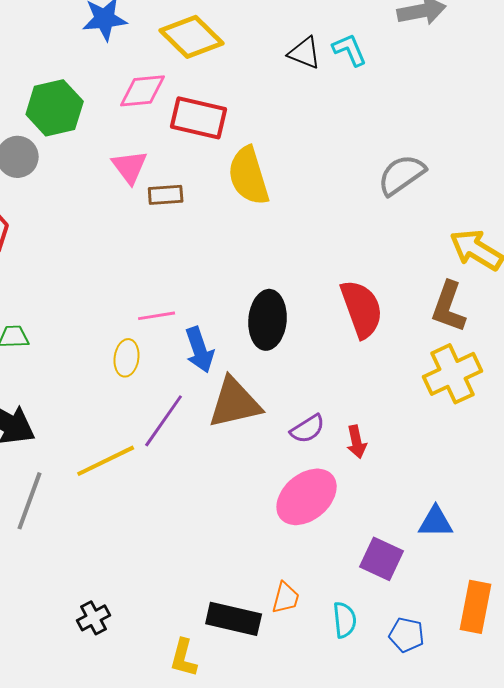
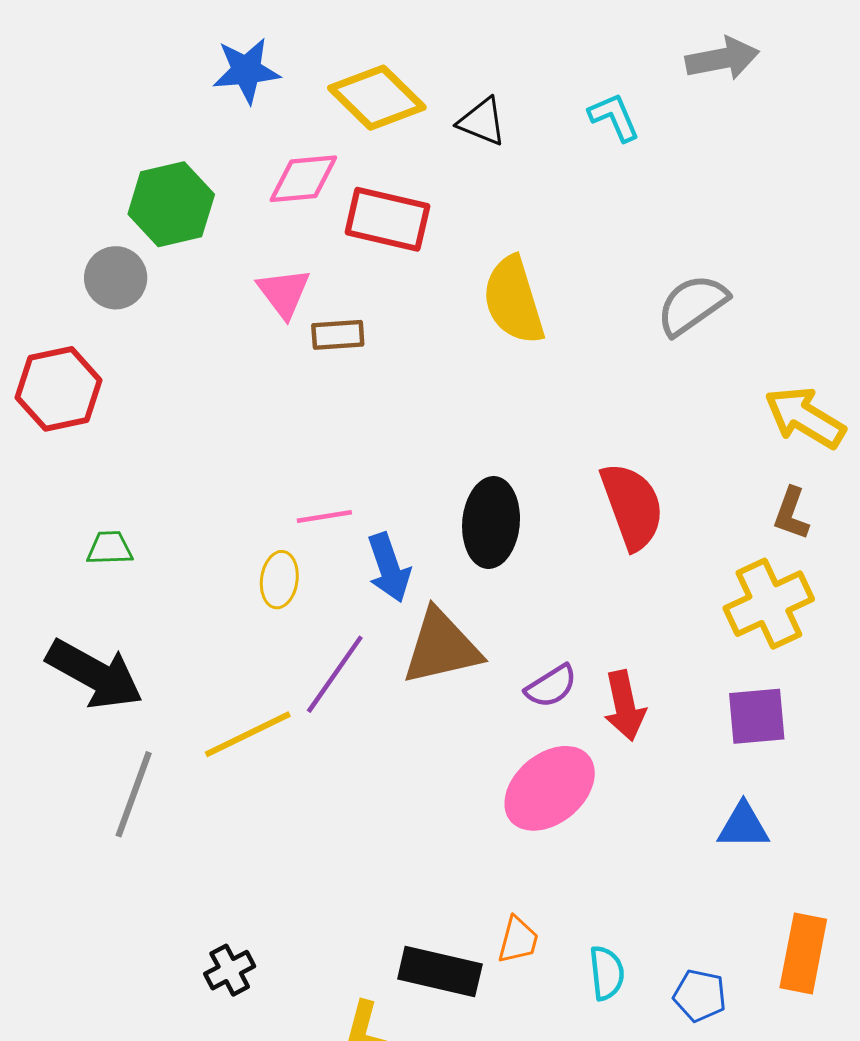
black triangle: (305, 53) -> (482, 122), moved
yellow semicircle: (249, 176) -> (514, 300), moved
brown L-shape: (449, 307) -> (791, 514), moved, size x0.7
red arrow: (357, 442) -> (625, 706), size x1.4
purple square: (382, 559) -> (757, 716), moved, turned -30

